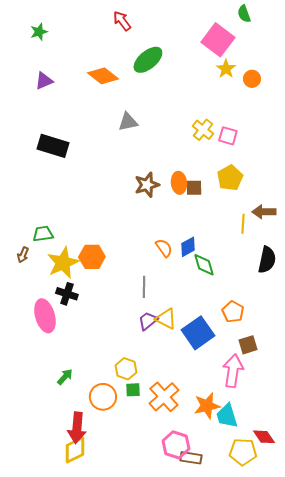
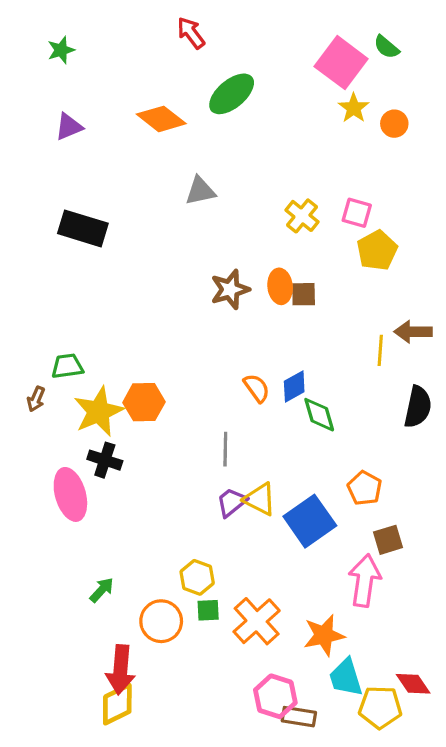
green semicircle: (244, 14) -> (386, 47), moved, turned -30
yellow cross: (203, 130) -> (302, 216), moved
yellow pentagon: (230, 178) -> (377, 250), moved
cyan trapezoid: (227, 416) -> (346, 678), moved

